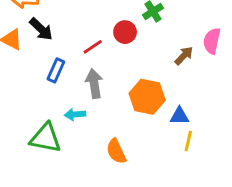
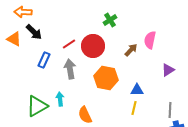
red circle: (125, 32) -> (93, 46), moved, size x1.5
cyan arrow: (75, 114) -> (60, 99), moved, turned 88
blue triangle: (179, 116) -> (137, 90), moved
green triangle: (46, 138) -> (37, 106), turned -40

